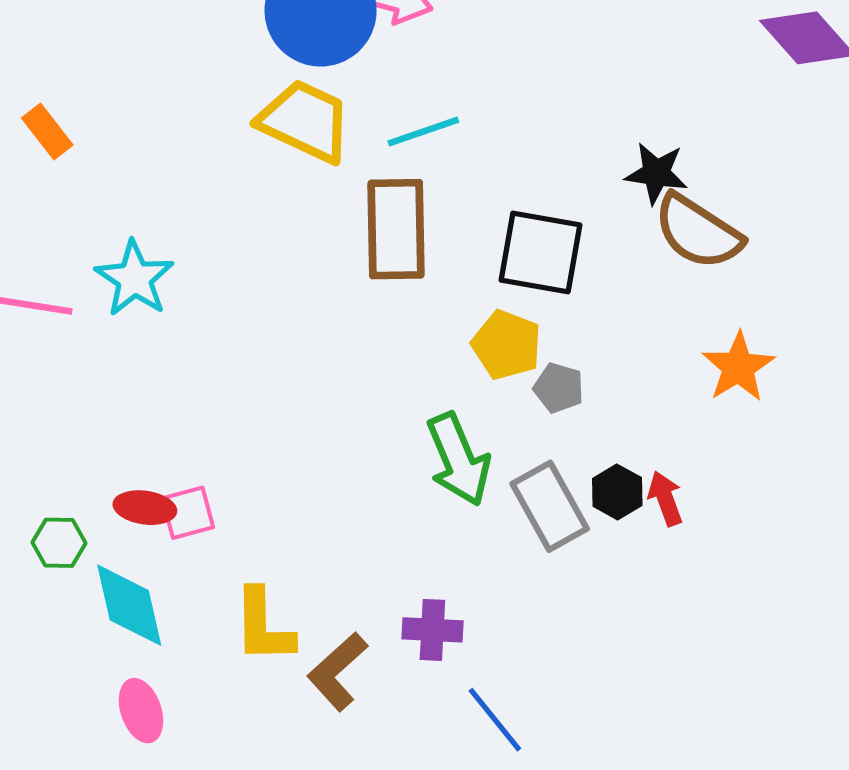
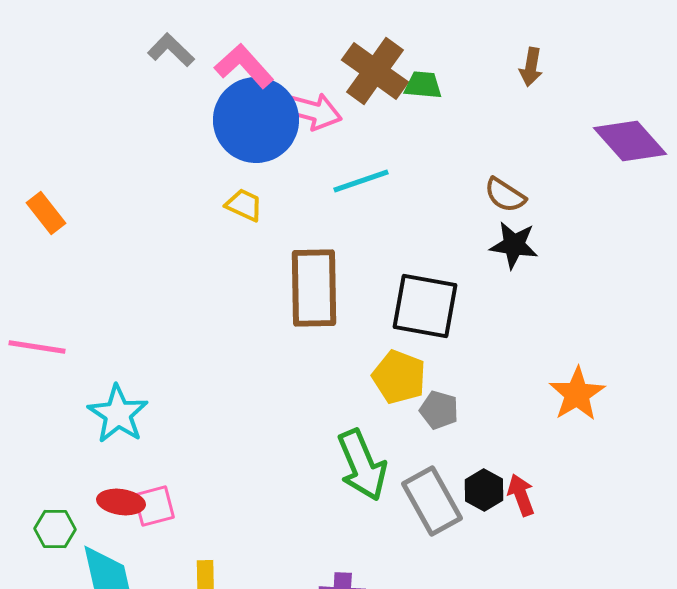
yellow trapezoid: (305, 121) -> (244, 205), size x0.5
cyan line: (423, 132) -> (361, 181), moved
brown semicircle: (698, 232) -> (505, 195), moved, size x0.6
cyan star: (134, 279) -> (118, 414), moved

